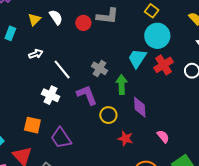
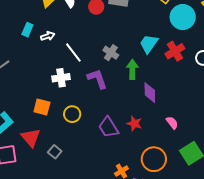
cyan rectangle: (10, 33) -> (27, 30), moved
cyan circle: (157, 36) -> (183, 17), moved
white cross: (51, 95) -> (61, 78), turned -36
yellow circle: (108, 115) -> (72, 114), moved
purple trapezoid: (61, 138) -> (108, 127), moved

